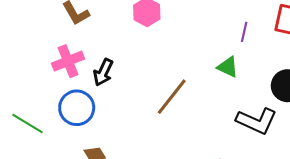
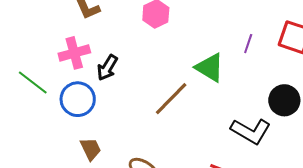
green triangle: (228, 67) -> (210, 68), moved, size x1.4
green line: (28, 124) -> (33, 83), moved

